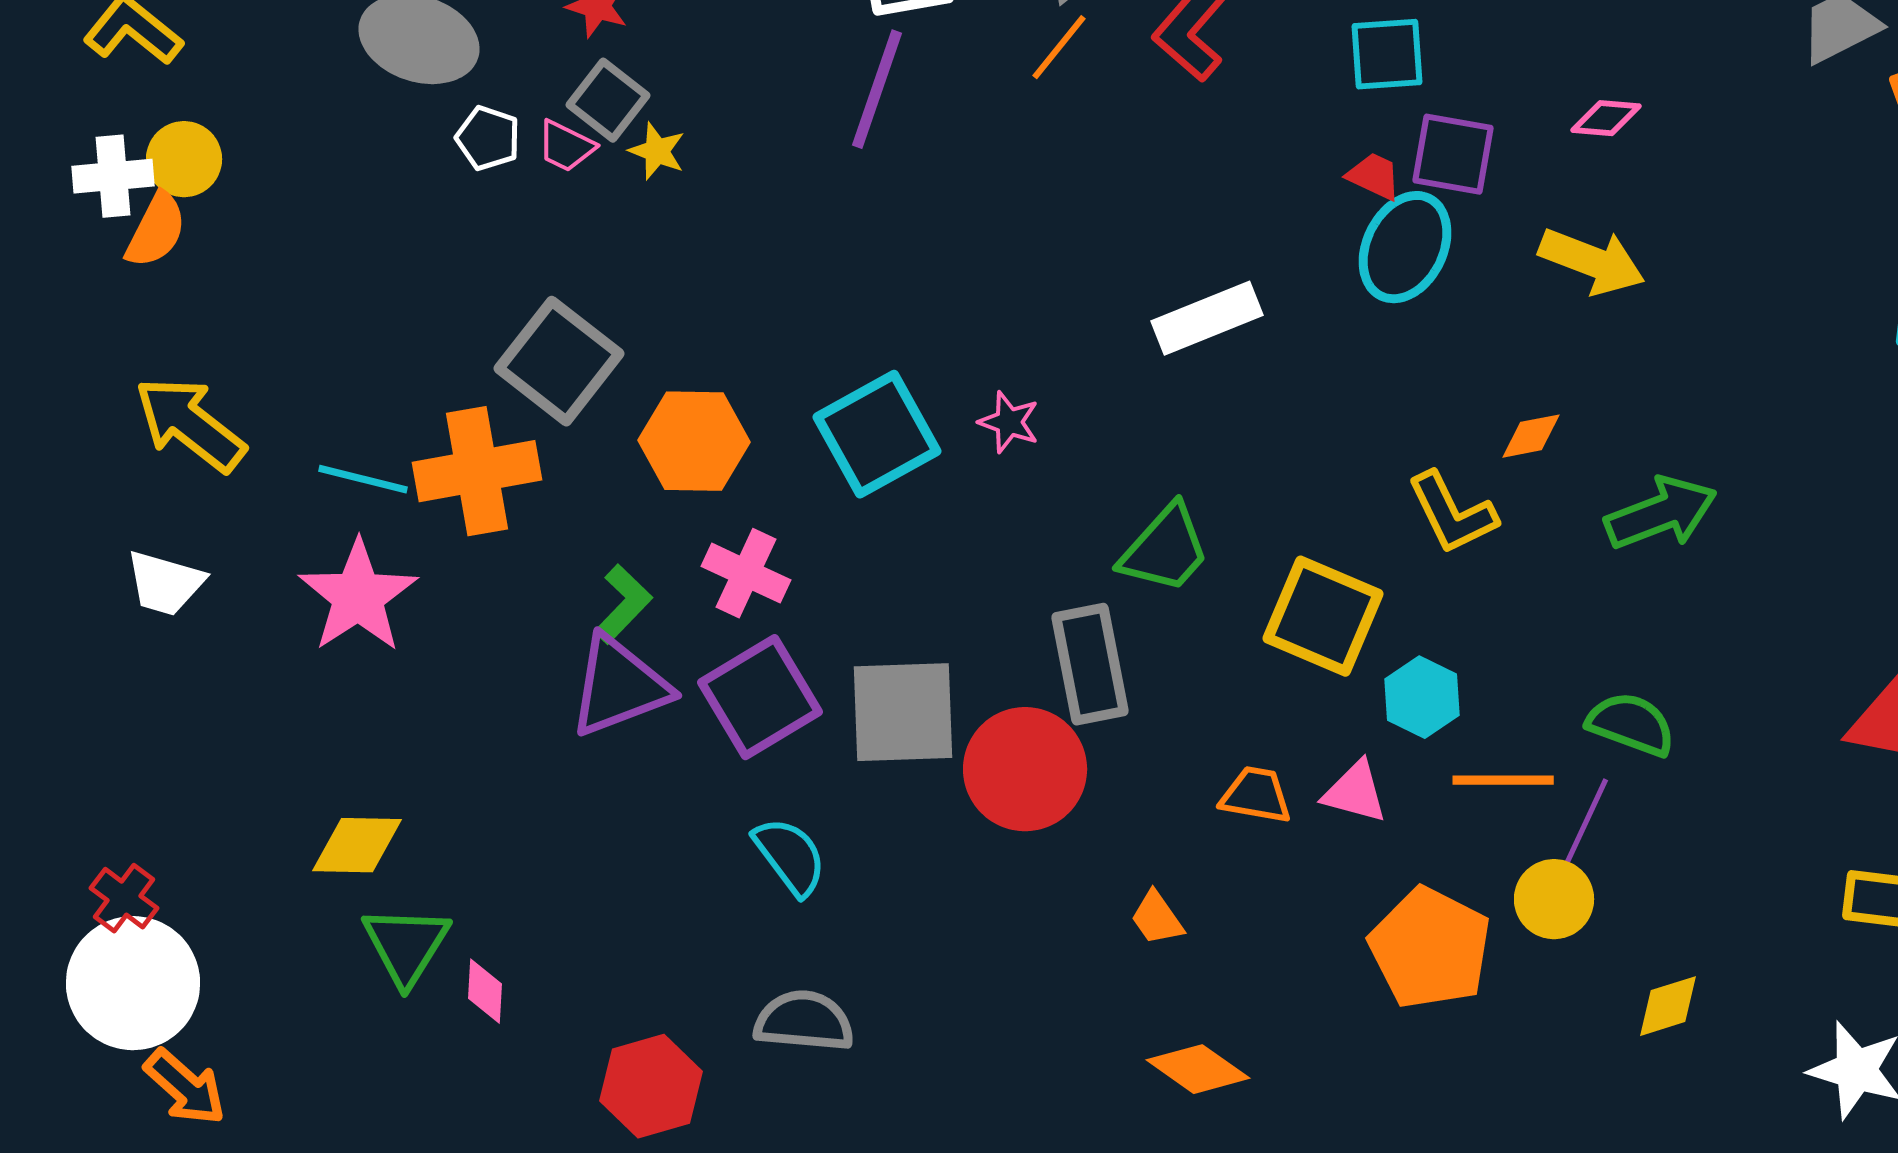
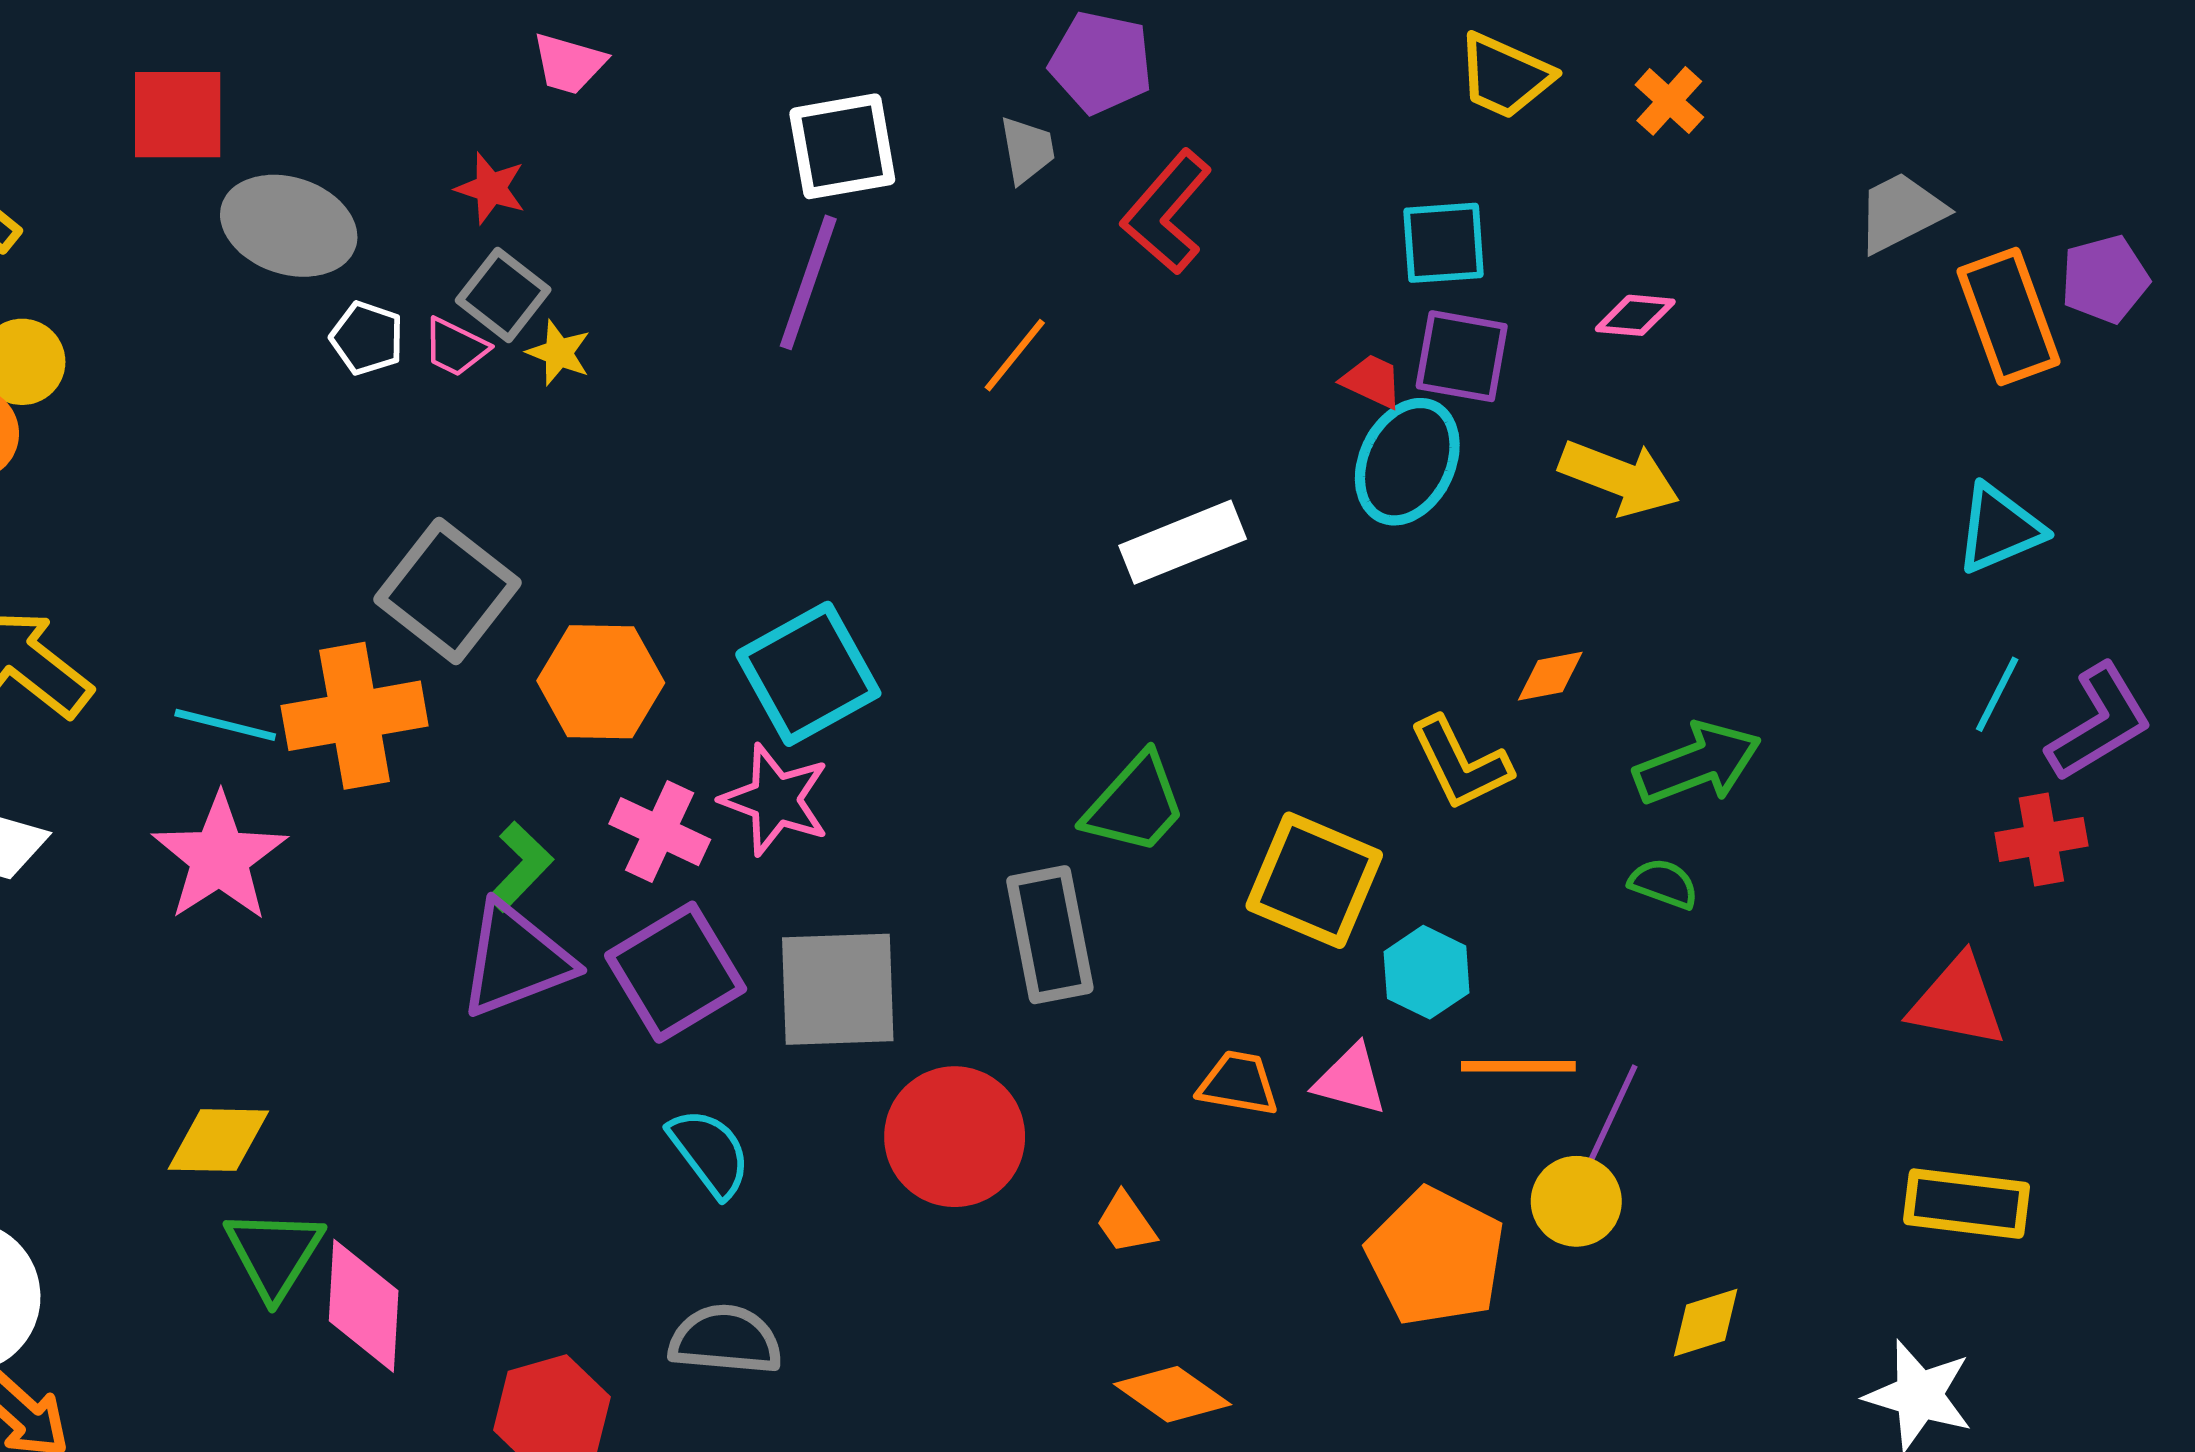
orange line: (1059, 47) -> (1015, 355), moved
cyan square: (1387, 54) -> (1444, 243), moved
pink star: (1009, 422) -> (775, 800), moved, size x1.6
green semicircle: (1631, 724) -> (1664, 884), moved, size x0.7
red circle: (1025, 769) -> (955, 1137), moved
pink diamond: (485, 991) -> (364, 1306), size x1.8

